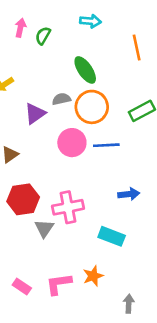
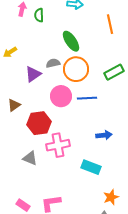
green semicircle: (43, 36) -> (39, 15), turned -32
red hexagon: (23, 199) -> (39, 123), moved
gray triangle: (44, 228) -> (30, 158), moved, turned -42
orange star: (93, 276) -> (111, 197), moved

